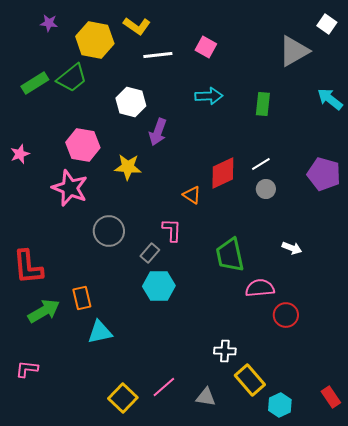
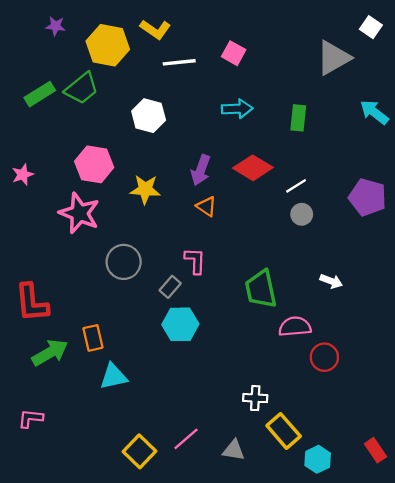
purple arrow: (158, 132) -> (201, 170), moved
red diamond: (223, 173) -> (253, 168), moved, turned 56
orange triangle: (192, 195) -> (206, 206), moved

